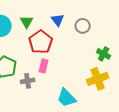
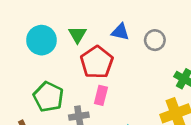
blue triangle: (58, 20) -> (120, 32), turned -40

